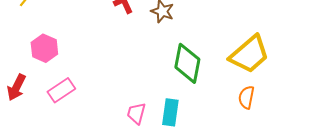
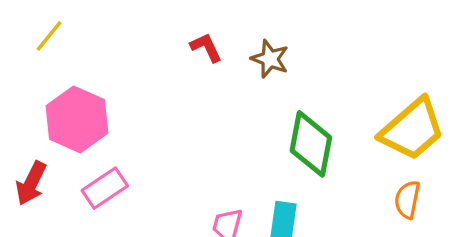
pink hexagon: (44, 48) -> (77, 119), size x1.4

